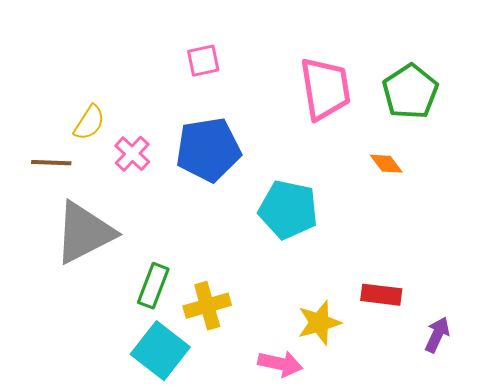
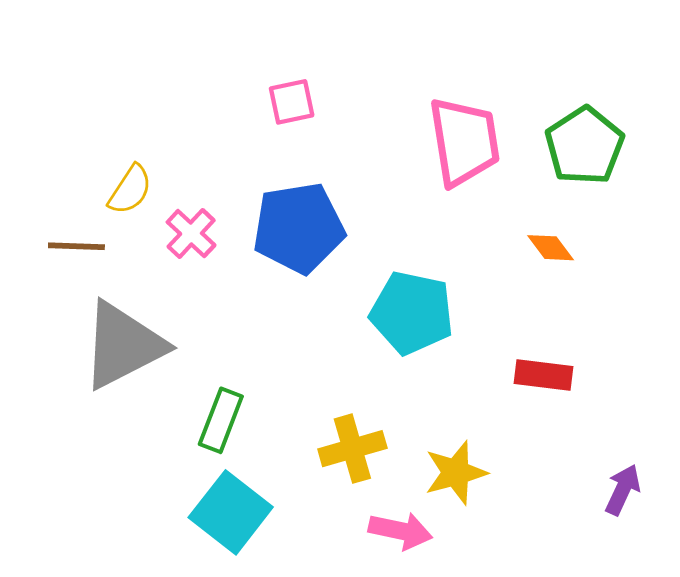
red rectangle: (381, 295) -> (543, 375), moved
yellow cross: (207, 306) -> (352, 449), moved

